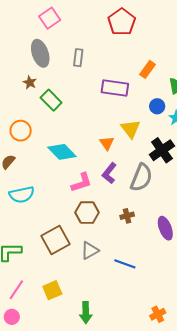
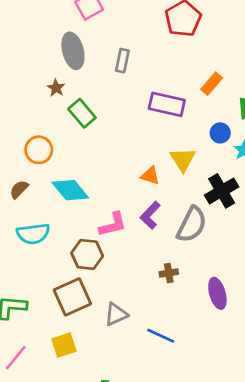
orange triangle: (107, 143) -> (150, 176), turned -42
cyan diamond: (62, 152) -> (70, 190), moved
brown hexagon: (87, 213) -> (87, 254), moved
yellow square: (52, 290) -> (64, 345), moved

